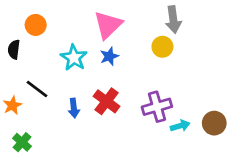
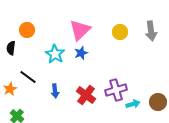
gray arrow: (173, 19) -> (151, 31), moved
yellow circle: (162, 47) -> (120, 32), moved
red cross: (107, 101) -> (86, 95), moved

